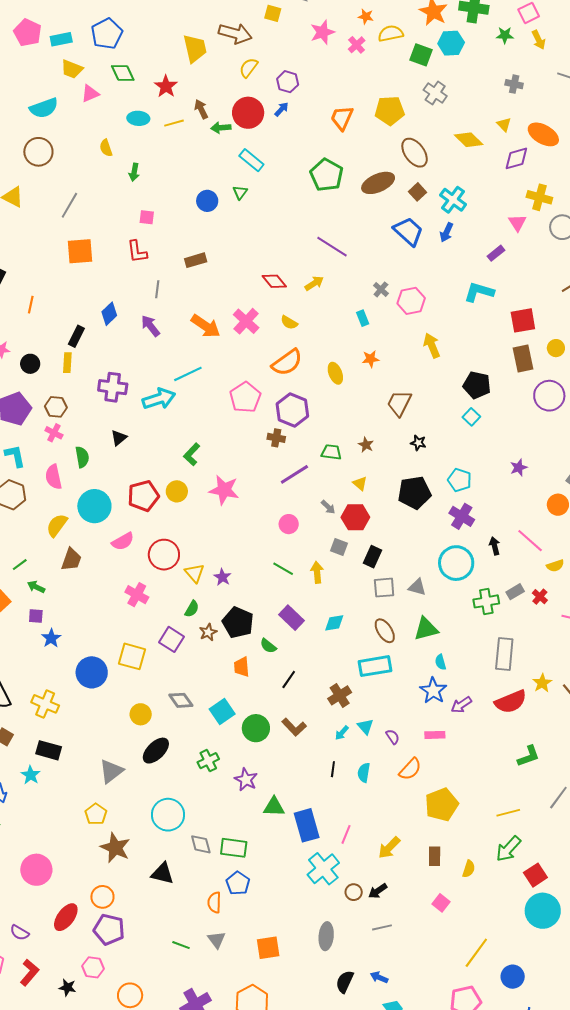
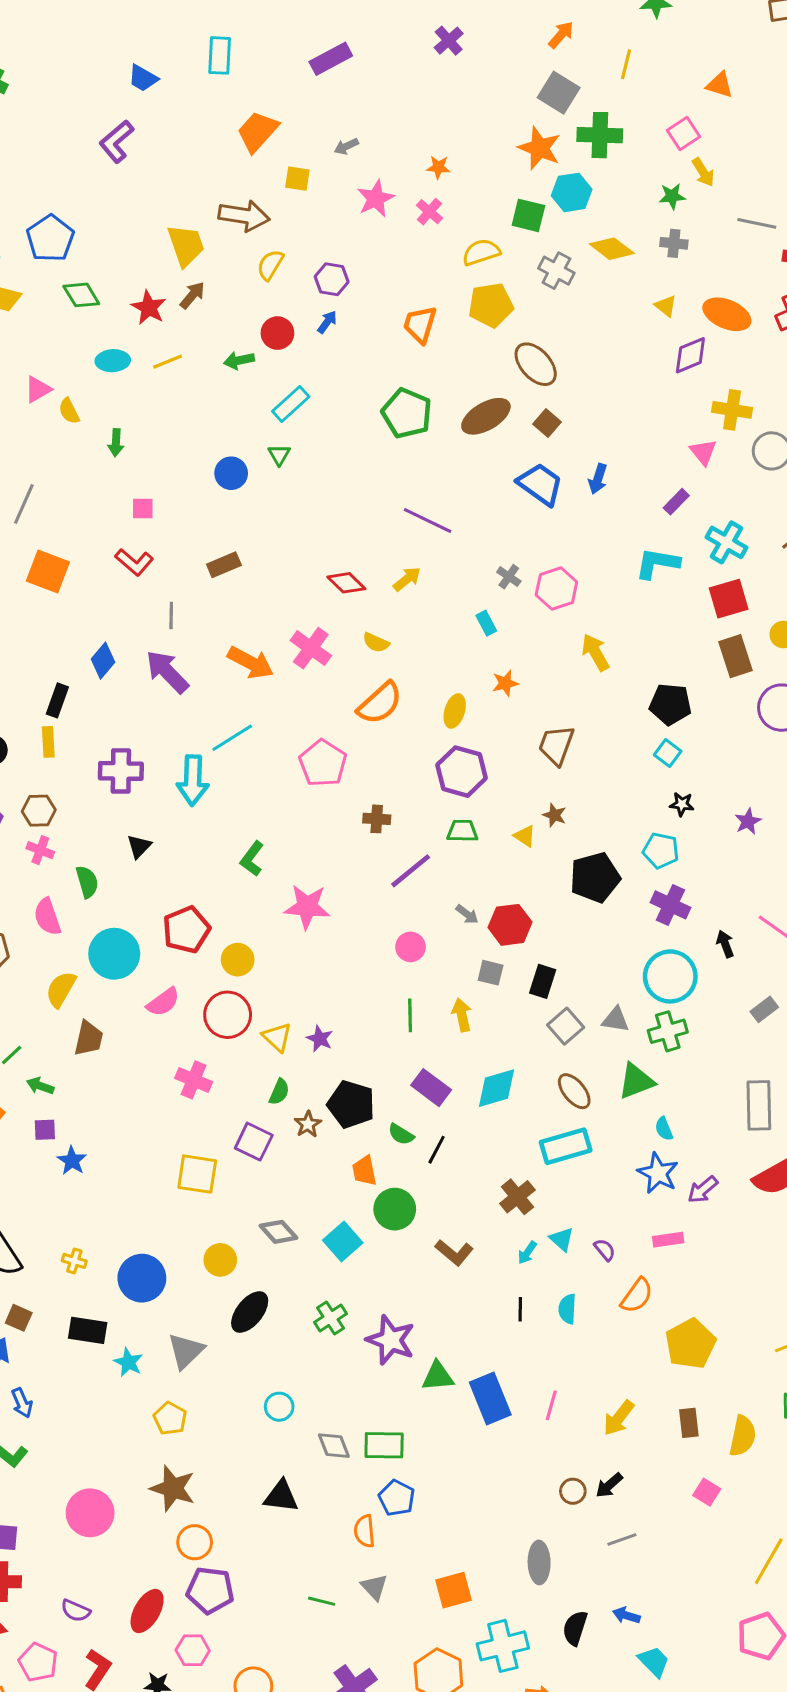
yellow semicircle: (391, 33) -> (481, 252), moved
green star: (505, 35) -> (672, 196), moved
pink triangle: (90, 94) -> (38, 389), moved
brown arrow: (201, 109) -> (192, 295), moved, turned 72
red circle: (248, 113) -> (277, 333), size x0.7
yellow diamond: (469, 140) -> (612, 249), moved
cyan rectangle: (251, 160) -> (291, 404), turned -75
cyan cross: (453, 200) -> (727, 542), moved
orange square: (80, 251) -> (48, 572), turned 32
red L-shape: (137, 252) -> (134, 562), turned -35
purple arrow: (150, 326) -> (167, 672), size x1.4
yellow ellipse: (335, 373) -> (455, 711), turned 45
cyan arrow: (159, 399) -> (193, 780), turned 116
purple hexagon: (292, 410) -> (462, 772), moved
black star: (418, 443) -> (682, 804), moved
brown star: (366, 445) -> (554, 815), moved
yellow triangle: (360, 483) -> (525, 836), moved
yellow circle: (177, 491) -> (238, 960), moved
green line: (283, 569) -> (410, 1015), turned 65
gray square: (384, 588) -> (566, 1026), turned -30
green cross: (486, 601) -> (668, 1031), moved
cyan diamond: (334, 623) -> (497, 1088), size x1.4
blue circle: (92, 672) -> (142, 1278), moved
black line: (289, 680) -> (437, 1150), moved
yellow cross: (45, 704) -> (74, 1261), size x0.6
green circle: (256, 728) -> (395, 1209), moved
cyan star: (31, 775) -> (128, 1362), moved
purple star: (246, 780) -> (391, 1340), size x1.4
cyan circle: (168, 815) -> (279, 1407), size x0.6
brown star: (115, 848) -> (173, 1488), moved
cyan cross: (323, 869) -> (503, 1646), moved, turned 32
yellow semicircle: (469, 869) -> (743, 1436), size x1.5
red ellipse: (66, 917) -> (147, 1611), moved

